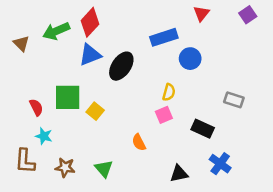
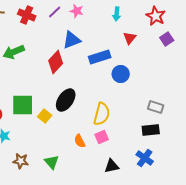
red diamond: (90, 22) -> (56, 62), moved
blue triangle: (90, 55) -> (72, 40), moved
black ellipse: (121, 66) -> (66, 100), moved
yellow semicircle: (169, 92) -> (102, 114), moved, size x1.6
pink square: (164, 115) -> (102, 137), moved
black rectangle: (203, 129) -> (151, 130), moved, turned -30

